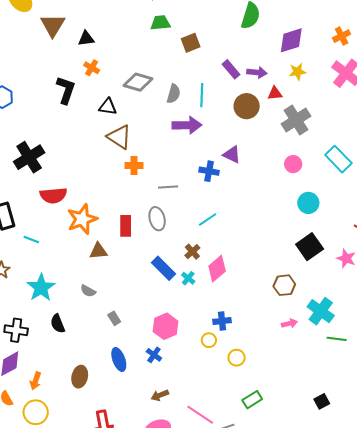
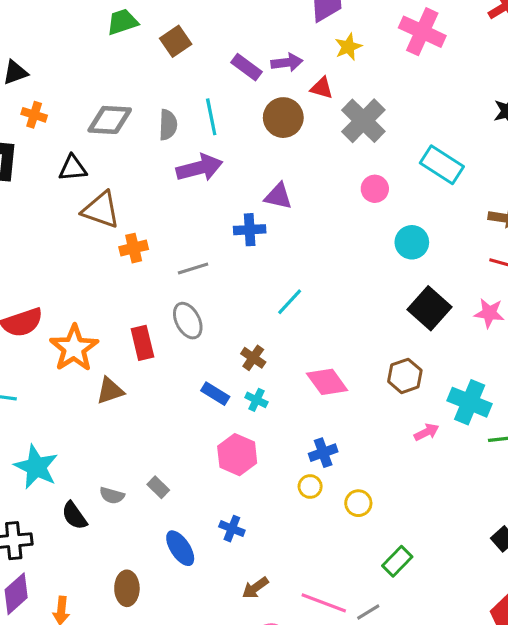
red triangle: (275, 93) -> (322, 88), turned 35
cyan line: (208, 220) -> (290, 302), moved
blue rectangle: (163, 268) -> (215, 394), size x0.7
pink diamond: (217, 269) -> (327, 382), moved, turned -72
gray semicircle: (88, 291) -> (112, 496), moved
pink hexagon: (166, 326) -> (237, 455), moved

